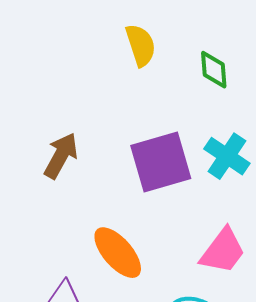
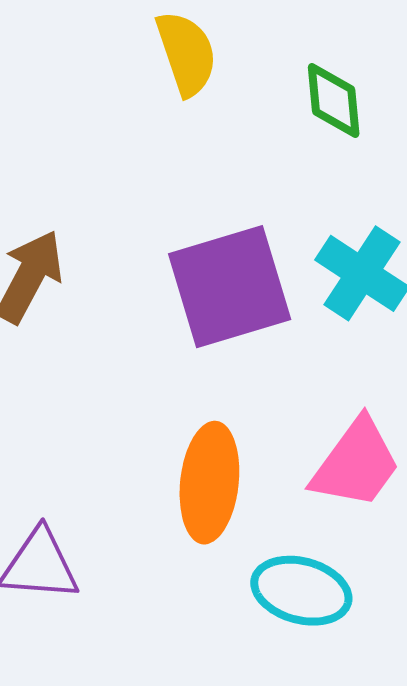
orange ellipse: (118, 253) -> (209, 483), moved, turned 48

